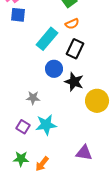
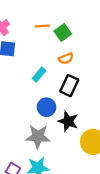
cyan rectangle: (47, 39) -> (39, 75), size x0.6
gray star: (33, 98) -> (38, 136), moved, size x1.6

